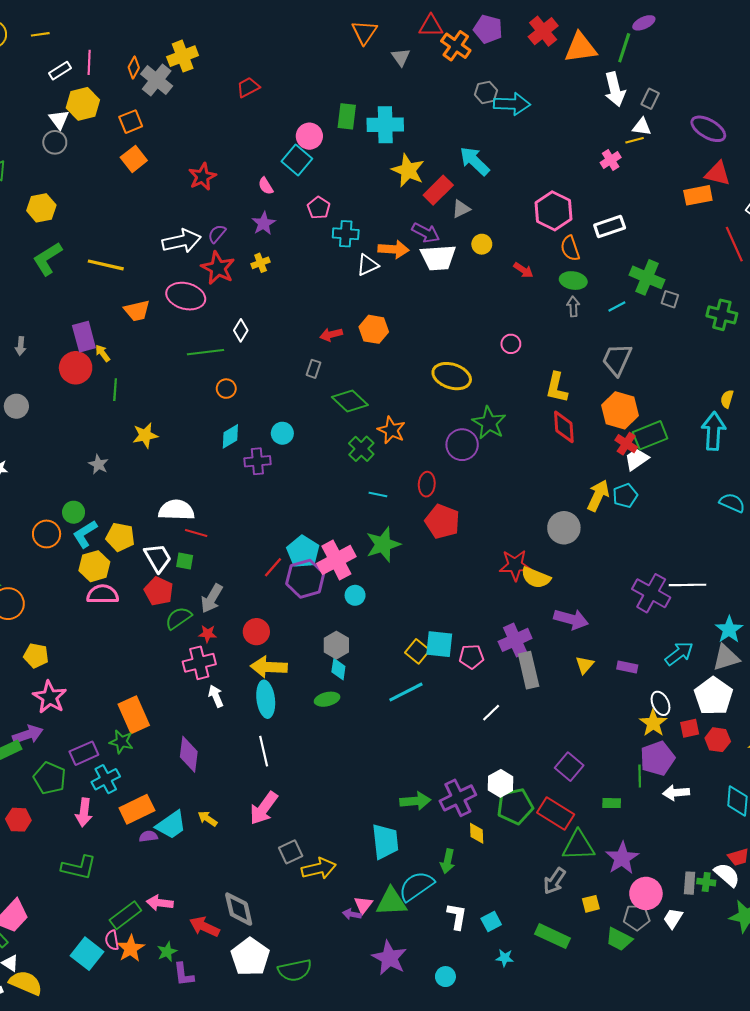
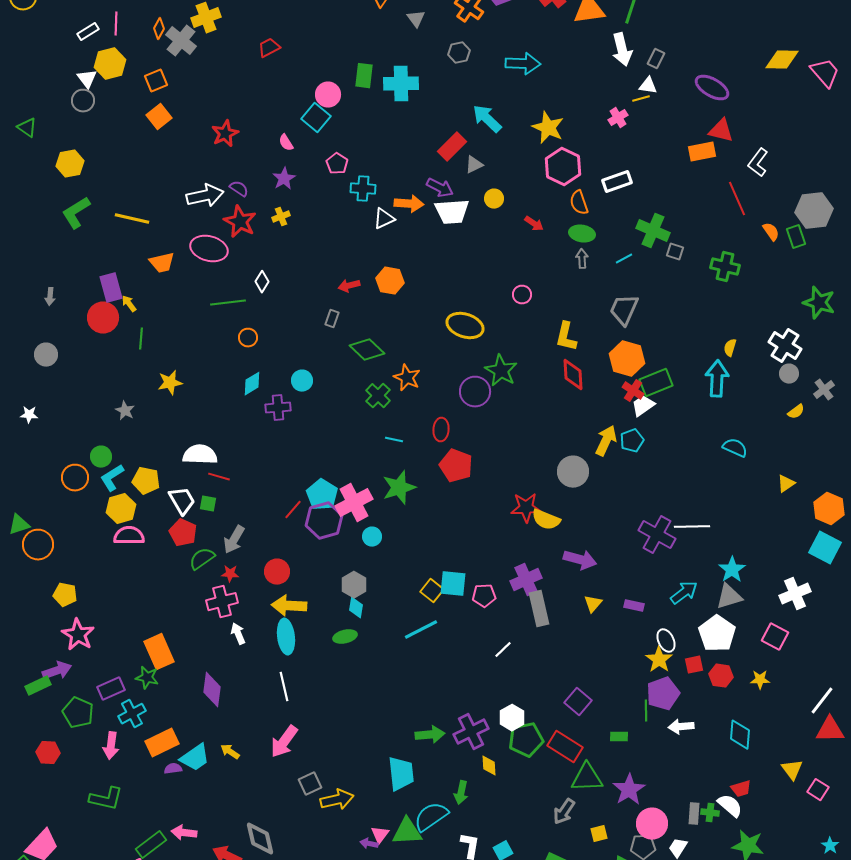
gray hexagon: (486, 92) -> (459, 53), moved
yellow star: (408, 170) -> (548, 128), moved
purple semicircle: (217, 234) -> (239, 189), turned 84

